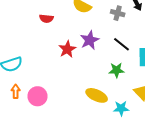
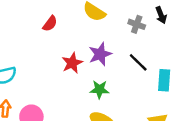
red semicircle: (46, 19) -> (50, 24), turned -64
green star: (117, 70) -> (99, 90), moved

